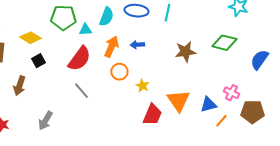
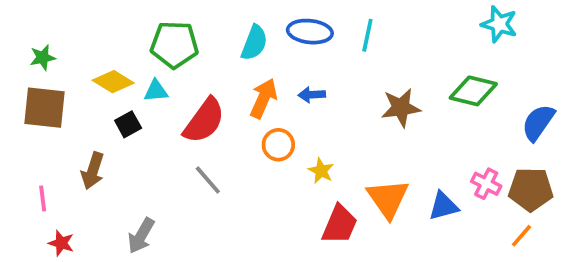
cyan triangle: (85, 30) -> (156, 91), moved
brown pentagon: (252, 112) -> (531, 189), moved
orange line: (221, 121) -> (521, 236), moved

